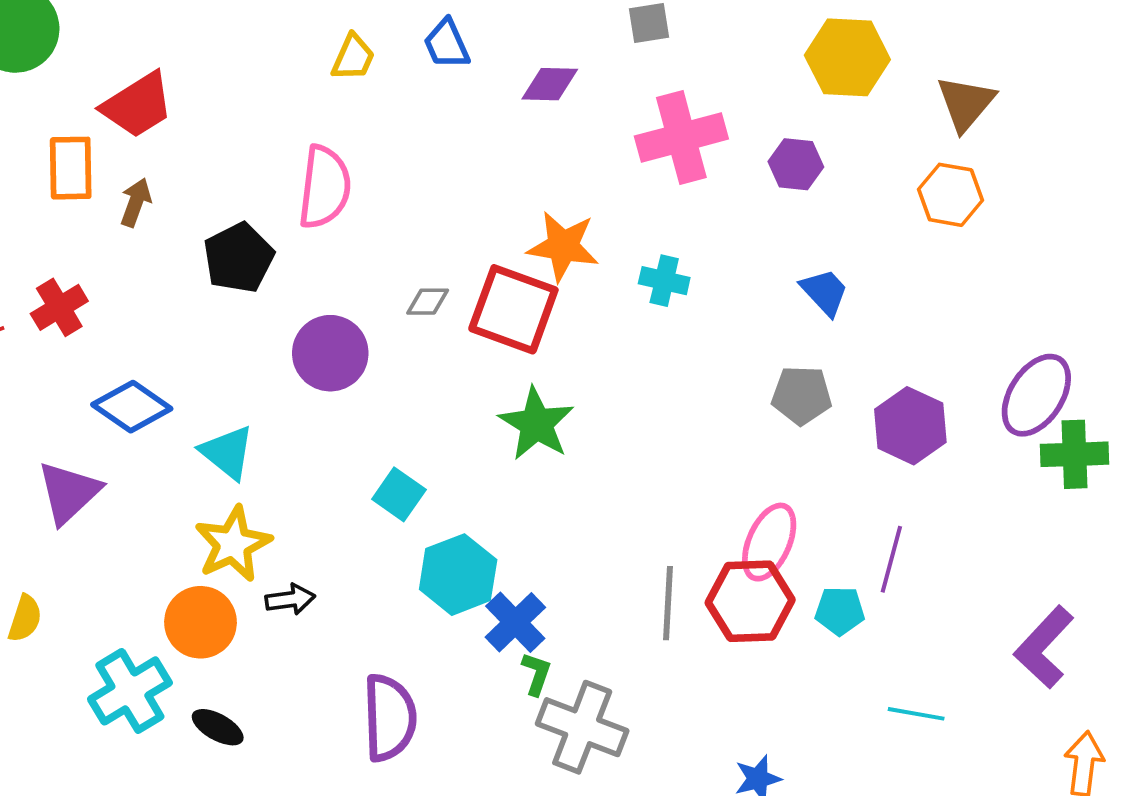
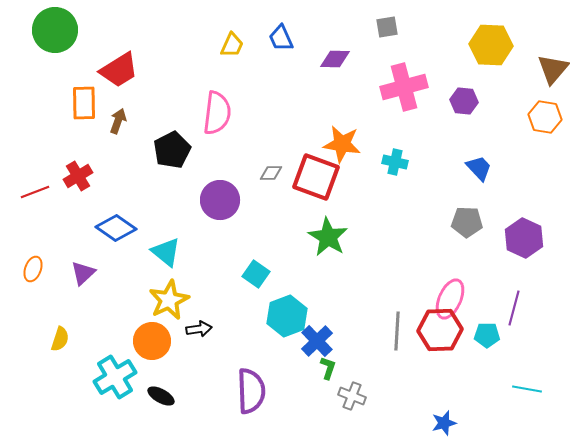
purple triangle: (69, 492) -> (83, 273), size x0.7
gray cross: (582, 727) -> (352, 396), size x0.6

